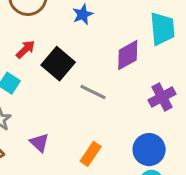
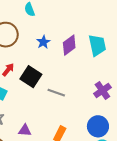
purple diamond: (128, 55) -> (69, 45), moved
purple triangle: (39, 143) -> (25, 130), turned -32

